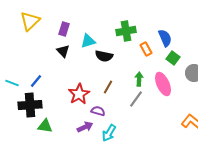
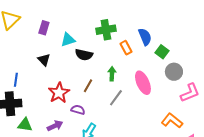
black triangle: (63, 51) -> (44, 60), moved
green square: (173, 58) -> (162, 52), moved
green arrow: (139, 79) -> (112, 74), moved
blue line: (36, 81) -> (16, 80), turned -32
purple arrow: (85, 127) -> (55, 126), moved

